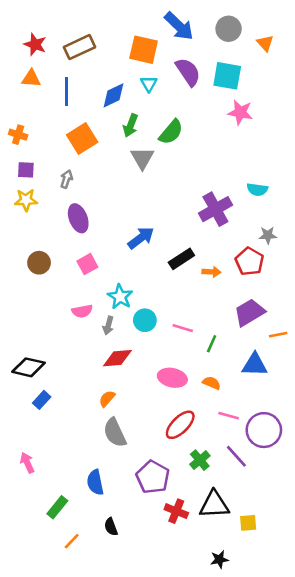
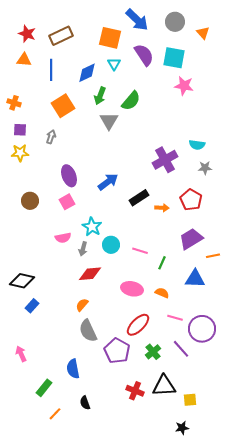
purple ellipse: (78, 218) -> (69, 176), moved
gray star: (268, 235) -> (205, 168), moved
purple pentagon: (153, 477) -> (117, 351), moved
black star: (219, 559) -> (182, 428), moved

